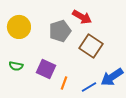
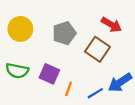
red arrow: (82, 17) -> (111, 25), moved
green semicircle: (16, 66) -> (17, 71), size x1.5

